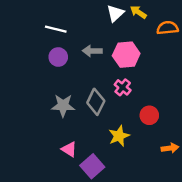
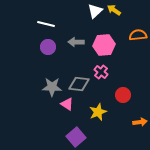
orange semicircle: (167, 28) -> (138, 35), moved
gray diamond: (96, 102) -> (79, 84), turned 70
pink triangle: (69, 149) -> (67, 104), moved

